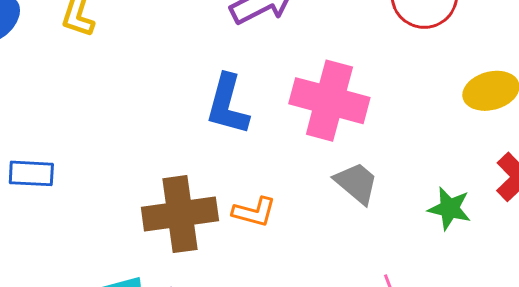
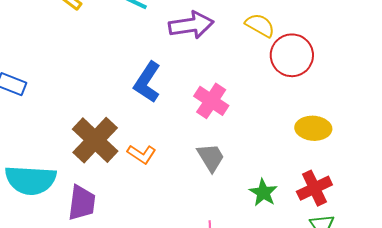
pink cross: (329, 101) -> (211, 101), size x0.7
brown cross: (180, 214) -> (95, 140), turned 33

